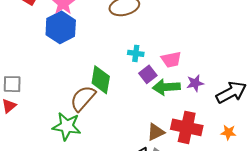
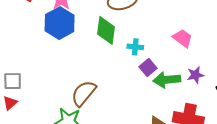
pink trapezoid: (171, 60) -> (183, 38), moved, turned -130
green diamond: (101, 80) -> (106, 30), moved

